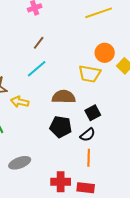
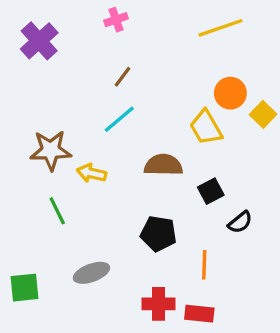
yellow trapezoid: (90, 74) -> (206, 127), turned 50
black pentagon: (61, 127) -> (158, 234), moved
black semicircle: (88, 135) -> (240, 222), moved

